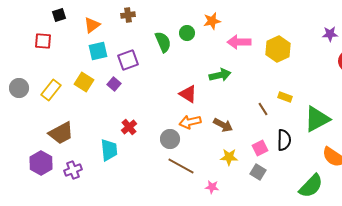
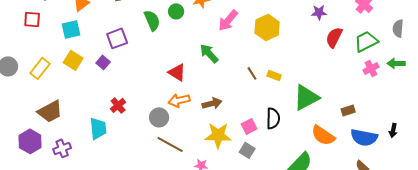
pink arrow: (239, 42) -> (228, 20), turned -50
cyan square: (98, 51) -> (71, 29), moved
green arrow: (220, 75) -> (209, 53), turned -120
brown line: (263, 109) -> (252, 73), moved
brown arrow: (223, 125) -> (212, 103), turned -42
yellow star: (229, 157) -> (218, 135), size x1.5

